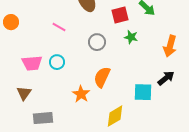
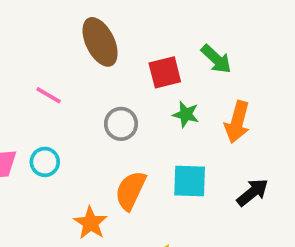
orange arrow: (170, 46) -> (237, 122), moved
cyan square: (143, 92) -> (190, 181), moved

